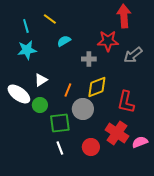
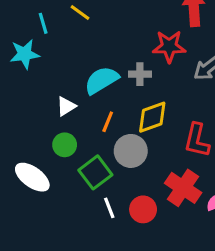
cyan semicircle: (64, 41) -> (102, 80), moved, size x1.6
cyan star: (27, 50) -> (25, 54), moved
white ellipse: (19, 94) -> (32, 177), moved
green square: (60, 123) -> (95, 172), turned -30
white line: (60, 148) -> (109, 208), moved

